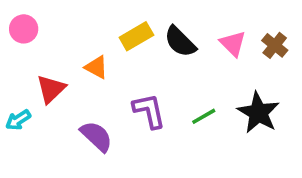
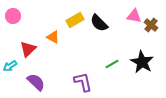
pink triangle: (233, 44) -> (134, 16), moved, turned -35
purple L-shape: (149, 111) -> (83, 82), moved
purple semicircle: (96, 136) -> (36, 82), moved

